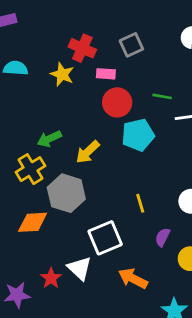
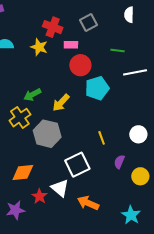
green line: (162, 96) -> (117, 51), moved
orange diamond: (33, 222) -> (23, 172), moved
orange arrow: (133, 278) -> (88, 203), moved

